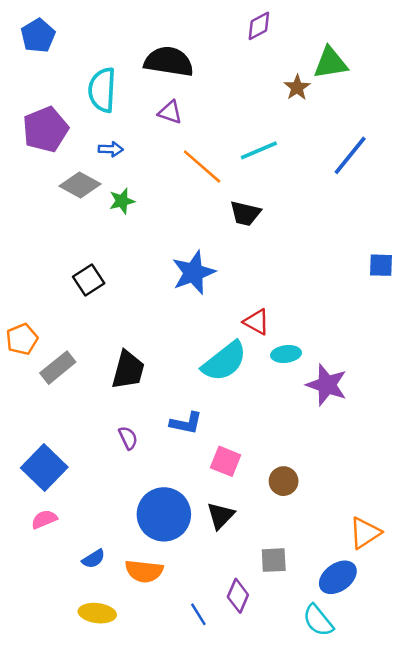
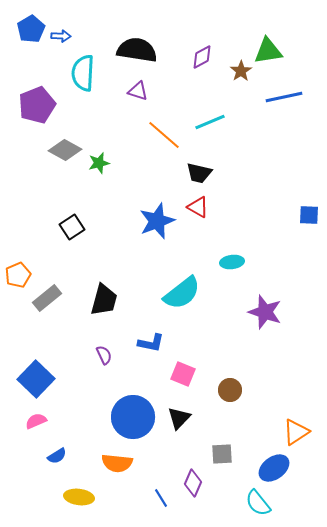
purple diamond: (259, 26) -> (202, 57), moved
blue arrow: (111, 149) -> (61, 36), moved
blue line: (350, 155) -> (284, 97), moved, turned 39
red triangle: (256, 322) -> (198, 207), moved
cyan ellipse: (286, 354) -> (232, 262), moved
blue semicircle: (94, 559) -> (57, 456), moved

